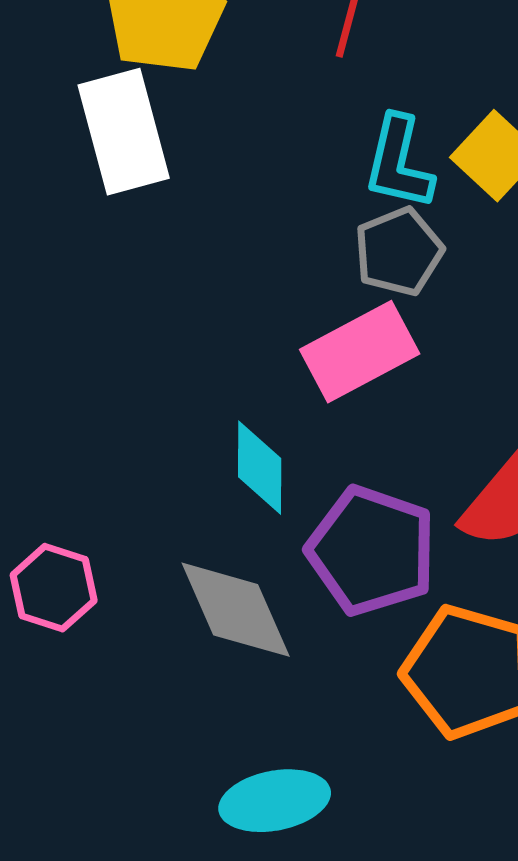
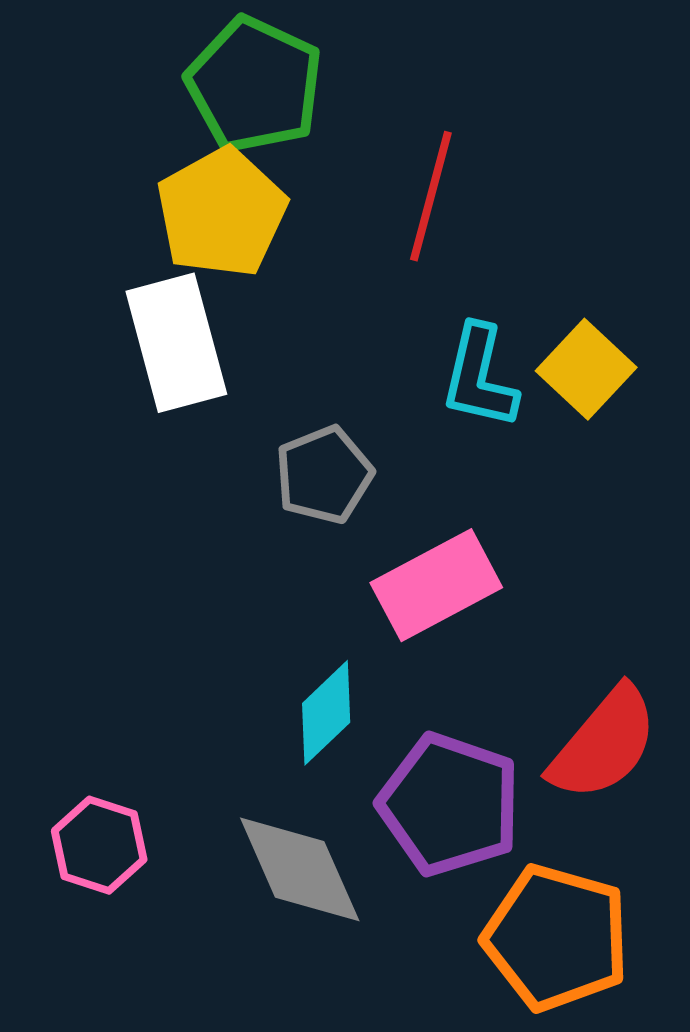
gray pentagon: (399, 252) -> (324, 475), moved
cyan diamond: (260, 468) -> (326, 713), turned 46

